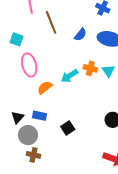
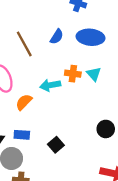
brown line: (51, 22) -> (24, 44), moved
cyan arrow: (69, 76) -> (50, 85), turned 30

